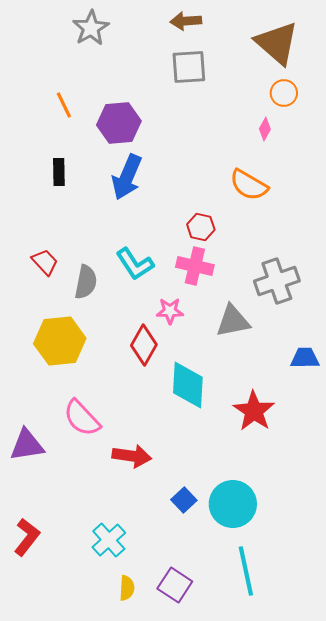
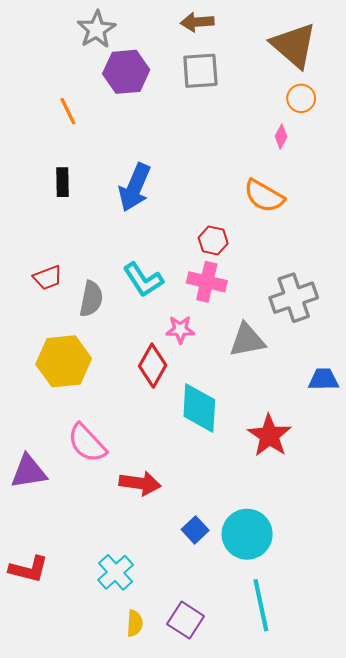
purple hexagon: (119, 123) -> (126, 72), moved
red trapezoid: (45, 262) -> (48, 278), turned 112
red L-shape: (27, 537) -> (29, 569), turned 66

